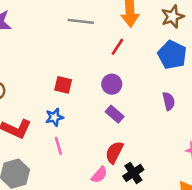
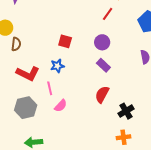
pink line: (58, 146) -> (50, 88), moved
black cross: (133, 173) -> (126, 111), moved
pink semicircle: (99, 175) -> (61, 106), moved

